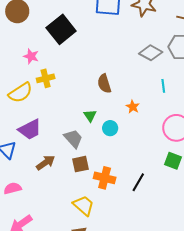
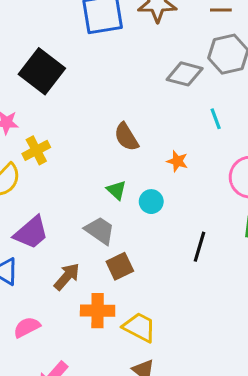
orange cross: (105, 178) -> (98, 311), moved
black line: (138, 182) -> (199, 247), moved

